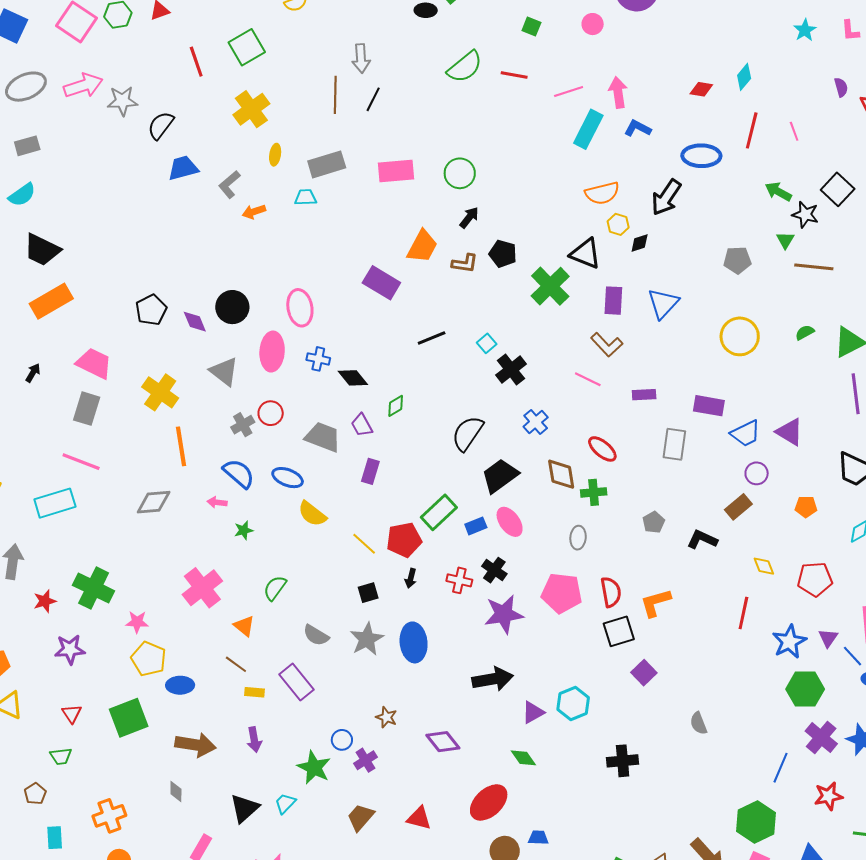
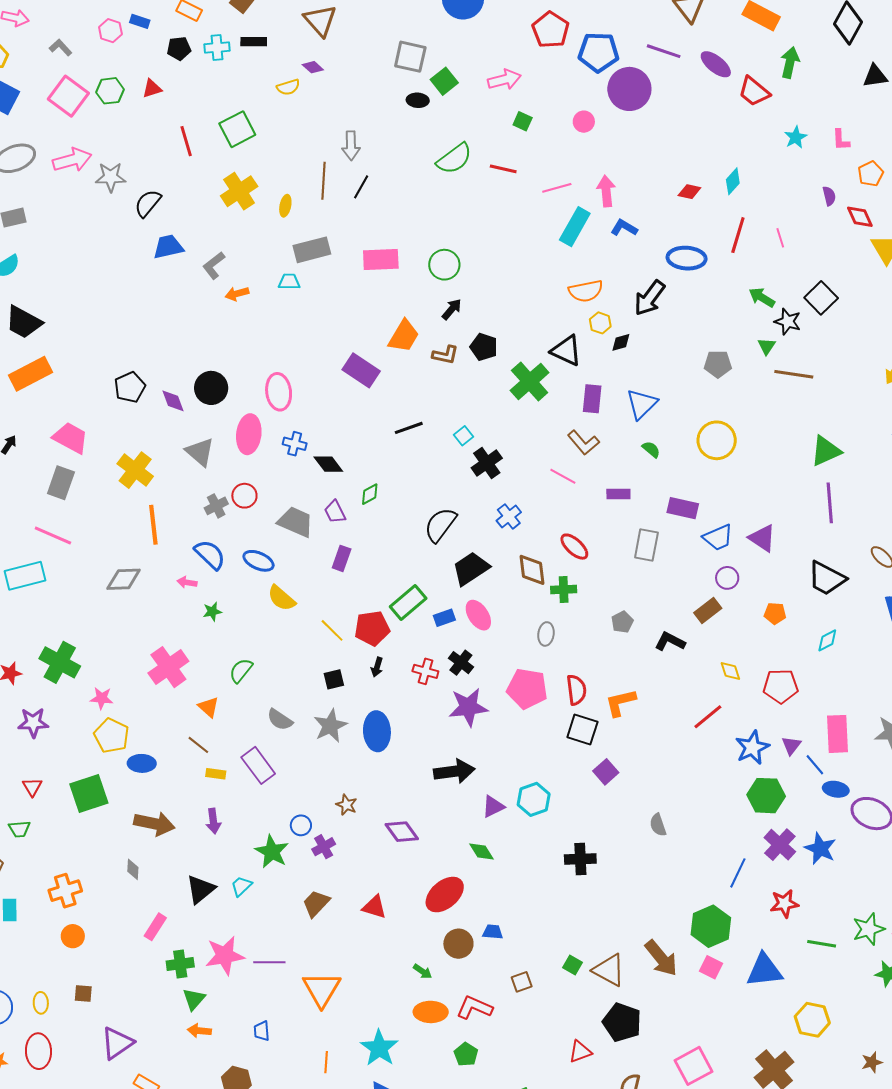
yellow ellipse: (275, 155) -> (285, 206), moved
green semicircle: (805, 332) -> (651, 449), moved, turned 66
red line: (743, 613) -> (708, 717), turned 36
black square: (619, 631) -> (582, 729), turned 32

